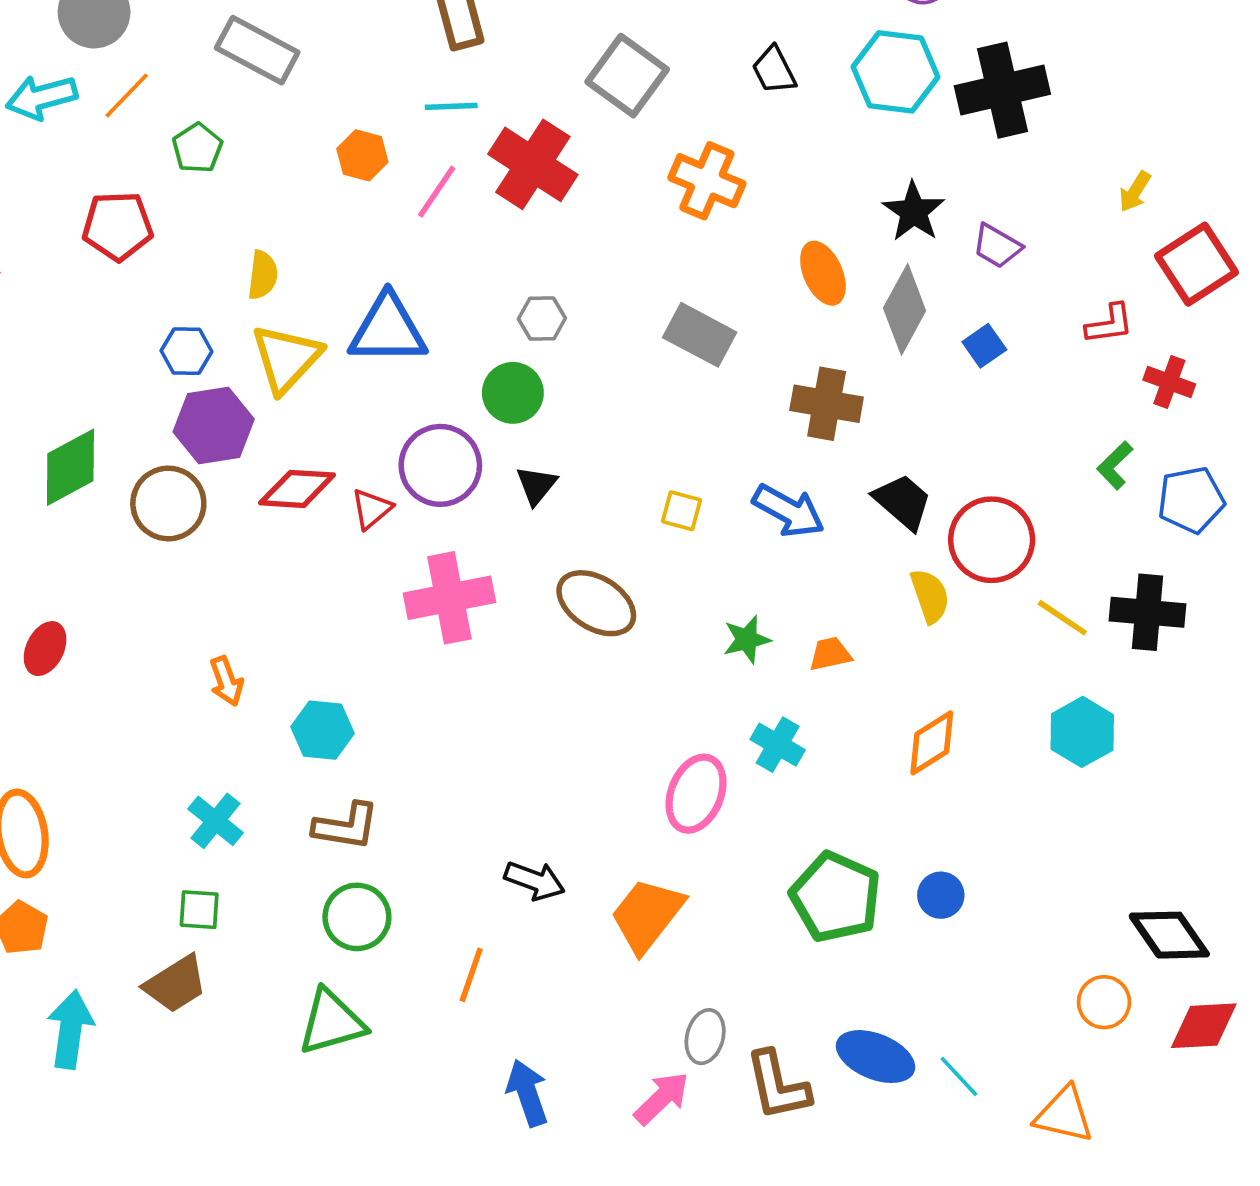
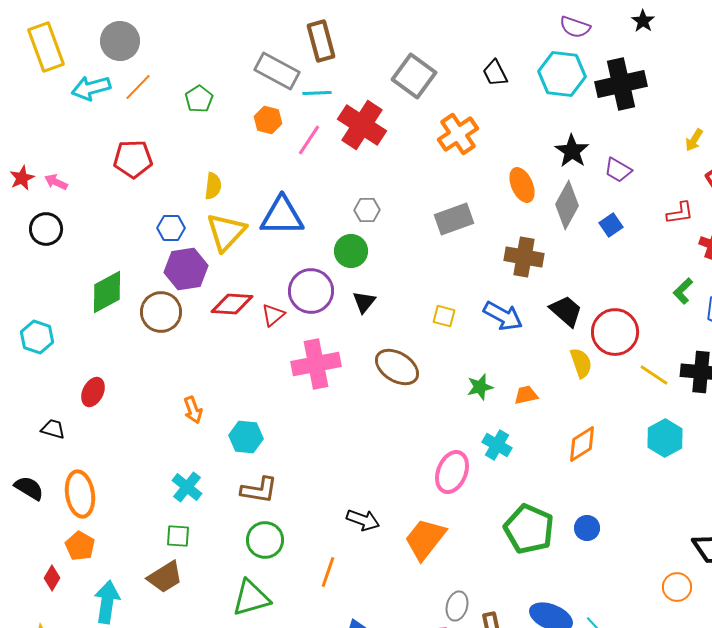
gray rectangle: (257, 50) -> (277, 71), moved
green pentagon: (197, 148) -> (199, 99), moved
orange cross: (707, 181) -> (458, 134), turned 33
gray rectangle: (700, 335) -> (454, 219), turned -48

